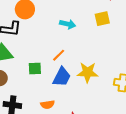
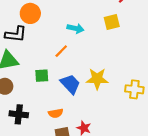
orange line: (59, 55) -> (61, 51), moved
blue trapezoid: (62, 77) -> (70, 84), turned -70

